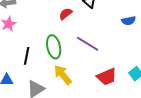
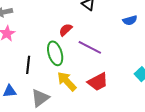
red semicircle: (66, 14) -> (66, 30), moved
red trapezoid: (107, 77) -> (98, 82), moved

